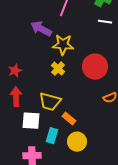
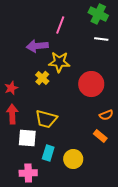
purple arrow: (41, 29) -> (37, 46), turned -35
yellow cross: (58, 69) -> (42, 78), moved
orange rectangle: (69, 119) -> (100, 136), moved

